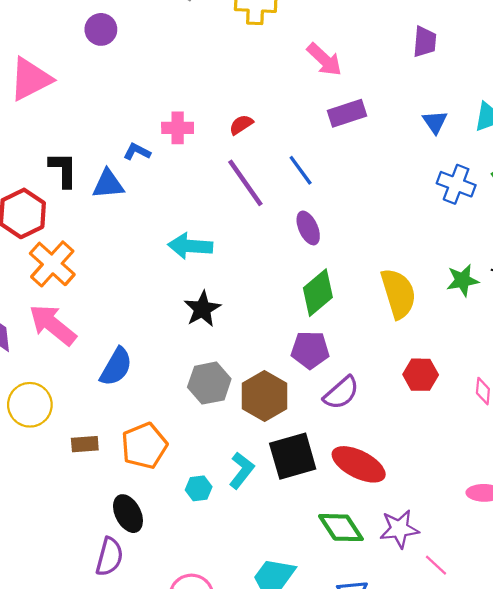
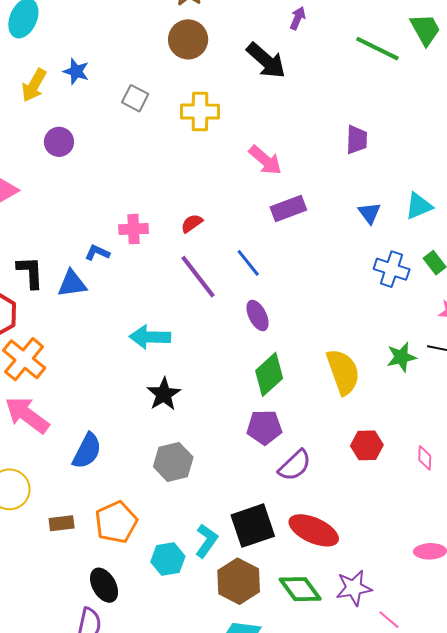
brown hexagon: (264, 396) -> (239, 581), moved
cyan hexagon: (199, 488) -> (168, 559), size x1.4

